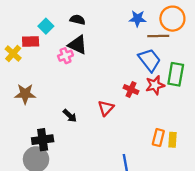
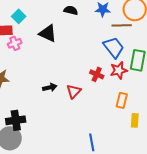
black semicircle: (77, 20) -> (71, 10), moved
pink cross: (65, 56) -> (15, 43), moved
black arrow: (70, 116) -> (50, 87), moved, turned -56
orange rectangle: (158, 138) -> (122, 100), moved

